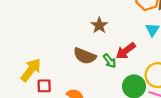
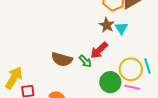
brown star: (99, 25) -> (107, 25), moved

